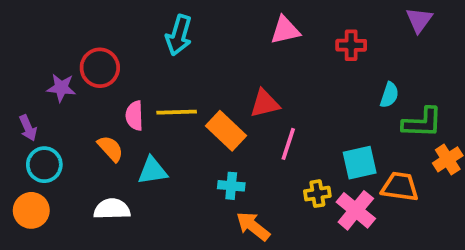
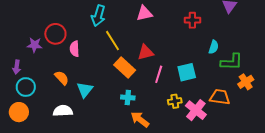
pink triangle: (285, 30) -> (144, 13), moved
yellow line: (177, 112) -> (113, 41), moved, turned 60
pink semicircle: (134, 116) -> (75, 49), moved
purple arrow: (28, 128) -> (17, 67), turned 32
cyan square: (360, 163) -> (187, 72), moved
cyan triangle: (152, 171) -> (85, 90), turned -42

